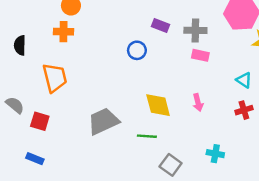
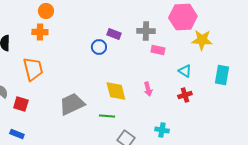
purple rectangle: (161, 25) -> (114, 34), moved
pink rectangle: (200, 55) -> (158, 50), moved

